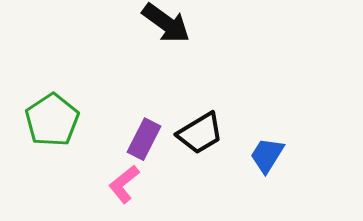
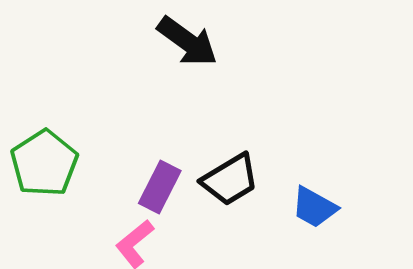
blue trapezoid: (267, 155) -> (314, 207), turned -93

